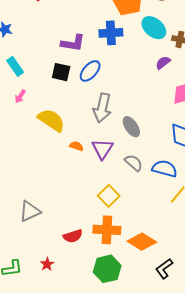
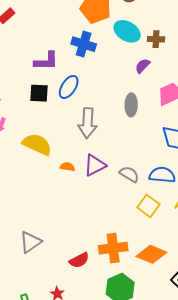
blue cross: (111, 33) -> (84, 44), turned 30
gray ellipse: (131, 127) -> (131, 105), moved, turned 45
purple triangle: (102, 149) -> (95, 165), turned 40
yellow square: (109, 196) -> (148, 206), moved

